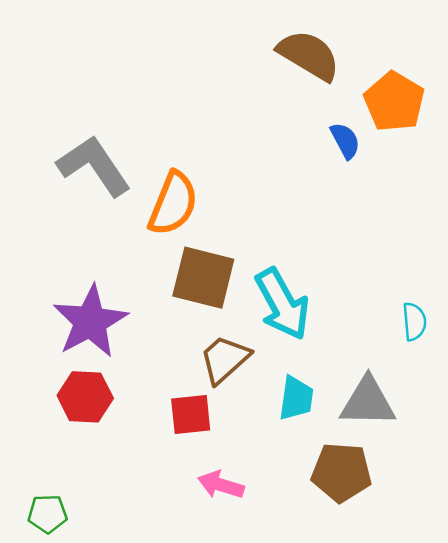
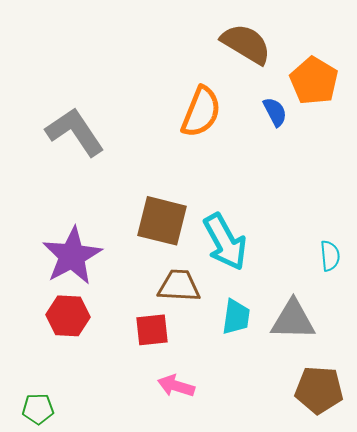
orange semicircle: (173, 203) -> (201, 112), moved
brown trapezoid: (225, 359) -> (179, 286), turned 45
brown pentagon: (341, 472) -> (319, 390), moved

